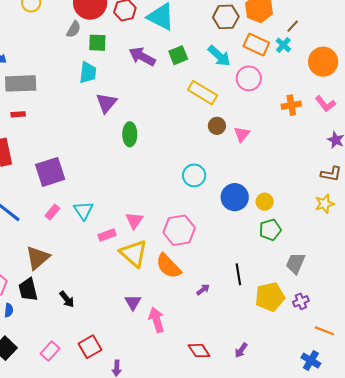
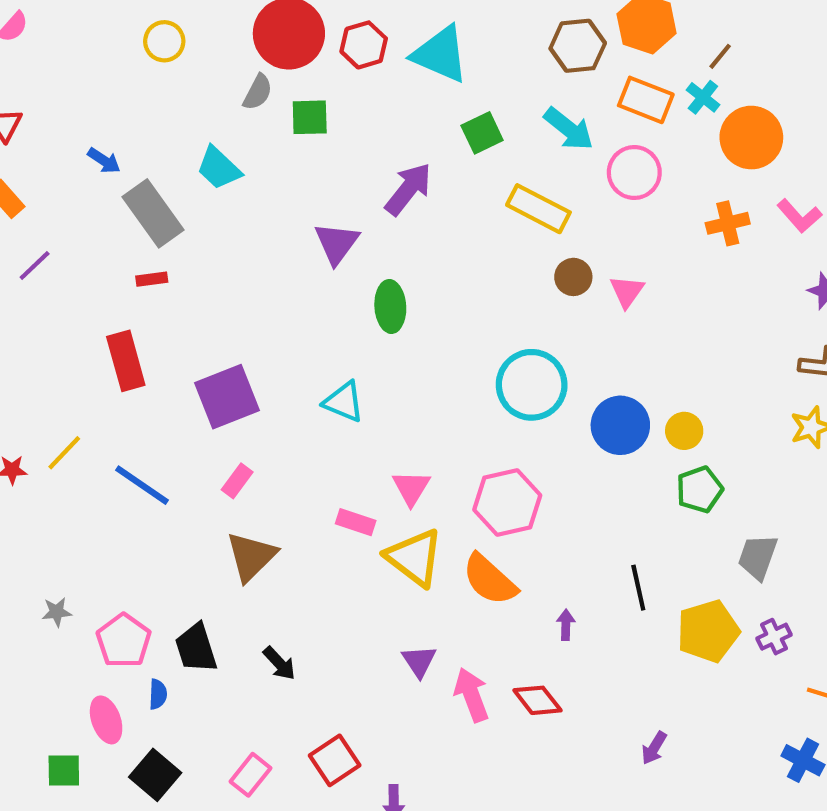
purple arrow: (142, 57) -> (408, 189), moved, turned 104
orange circle: (323, 62) -> (751, 138), moved
cyan trapezoid: (88, 73) -> (219, 168), moved, turned 130
gray rectangle: (21, 83) -> (153, 213), turned 60
cyan circle: (194, 175) -> (532, 385), size x1.4
cyan triangle: (83, 211) -> (344, 402), moved, turned -30
pink rectangle: (107, 235) -> (356, 522), turned 42
brown triangle: (38, 258) -> (251, 557), moved
purple arrow: (203, 290) -> (566, 625), turned -48
red diamond: (199, 351) -> (537, 700), moved

